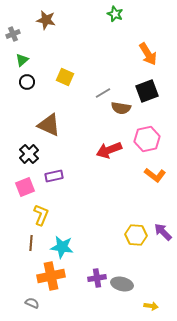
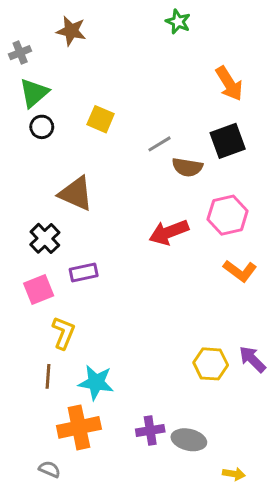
green triangle: (22, 60) -> (34, 93), size x1.5

